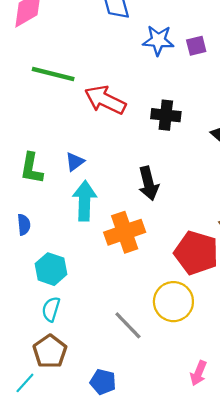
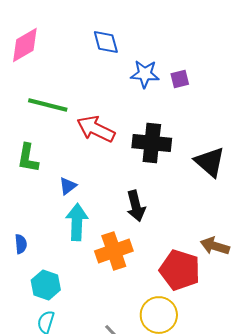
black cross: (166, 115) -> (152, 143), size x1.4
green L-shape: (31, 168) -> (28, 158), moved

